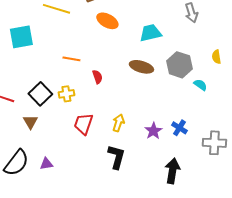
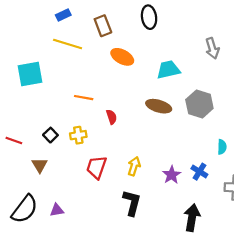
cyan semicircle: (200, 85) -> (222, 147), moved, turned 56
black square: (40, 94) -> (50, 135), size x0.6

